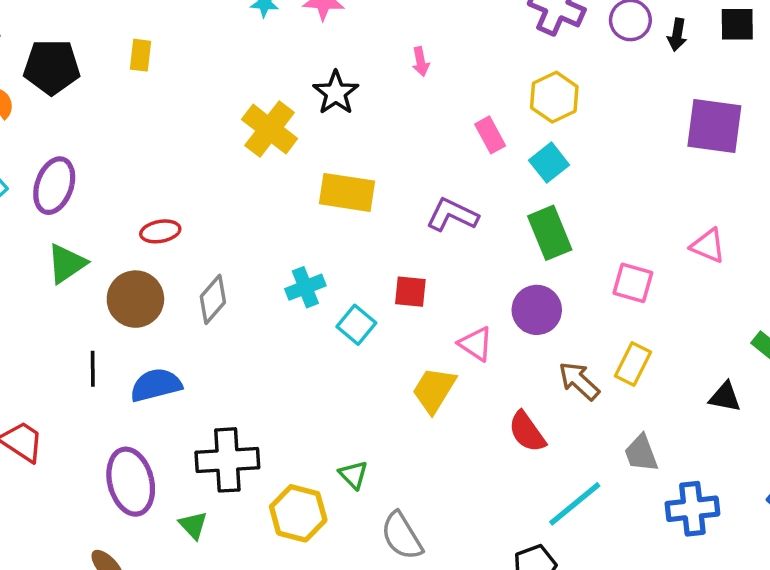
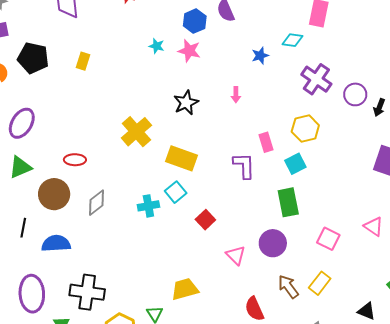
yellow cross: (270, 129) -> (136, 132), moved
purple L-shape: (452, 215) -> (244, 166), moved, turned 52
red square: (410, 292) -> (205, 220), turned 30
cyan square: (356, 325) -> (176, 192), moved
yellow trapezoid: (434, 390) -> (185, 289), moved, turned 32

